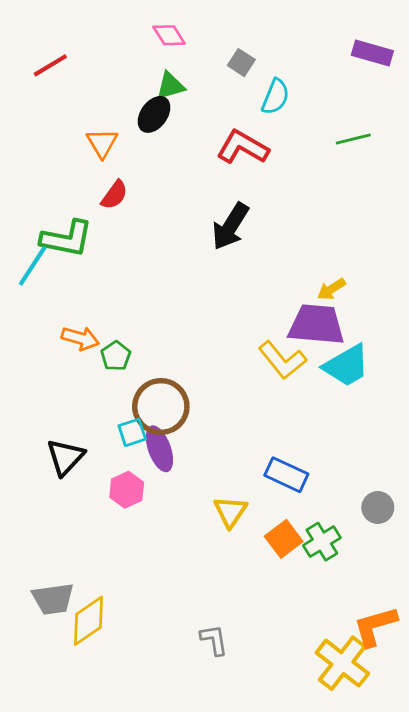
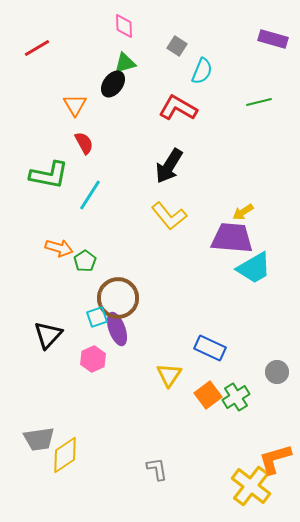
pink diamond: (169, 35) -> (124, 26), turned 30
red semicircle: (114, 195) -> (84, 143), turned -65
cyan line: (33, 266) -> (90, 195), moved
yellow L-shape: (282, 360) -> (169, 216), moved

